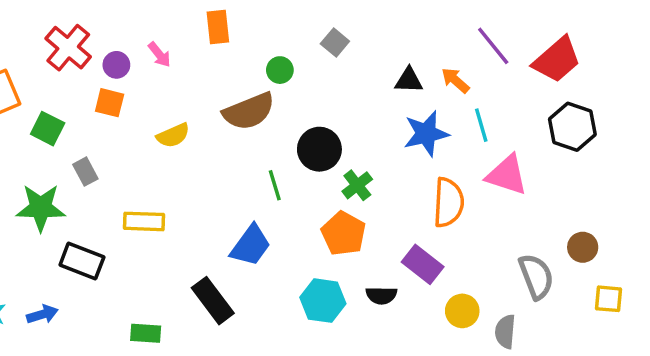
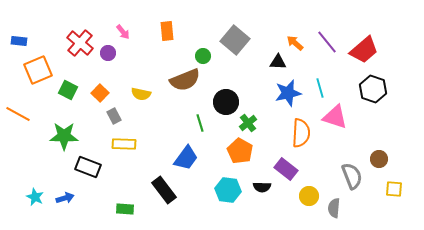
gray square: (335, 42) -> (235, 40), size x1.8
pink arrow: (159, 55) -> (123, 32), moved
orange arrow: (455, 80) -> (295, 43), moved
orange square: (110, 103) -> (100, 93), moved, turned 30
yellow semicircle: (173, 135) -> (141, 94), turned 36
gray rectangle: (85, 172) -> (114, 116), moved

